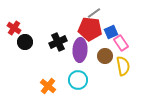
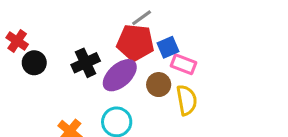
pink rectangle: (121, 43) -> (184, 64), turned -35
purple ellipse: (80, 50) -> (120, 75), turned 45

